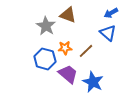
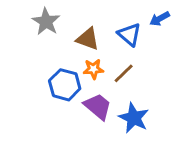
brown triangle: (68, 15) -> (88, 39), moved
gray star: (46, 26) -> (46, 22), moved
blue triangle: (108, 33) -> (129, 35), moved

